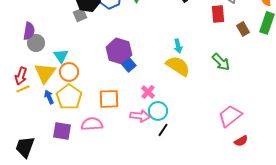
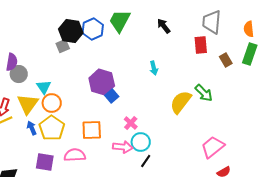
cyan arrow: (178, 46) -> (154, 68), moved
yellow semicircle: (178, 66) -> (181, 102), moved, turned -85

